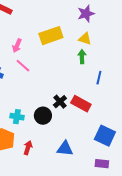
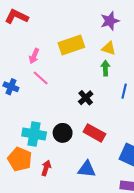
black cross: (60, 102) -> (86, 98), moved
red rectangle: (81, 104) -> (94, 133), moved
cyan cross: (17, 117) -> (34, 134), size x1.5

